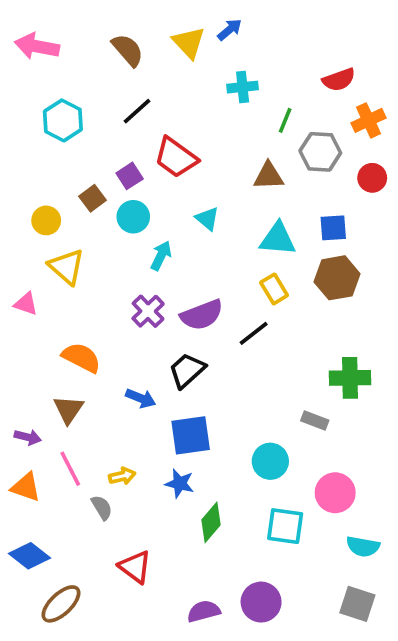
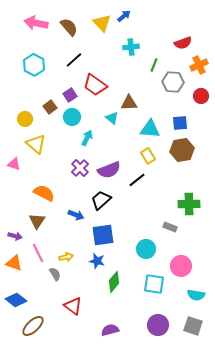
pink arrow: (37, 46) -> (36, 23), moved
brown triangle: (268, 176) -> (129, 103), moved
purple circle: (261, 602) -> (158, 325), moved

